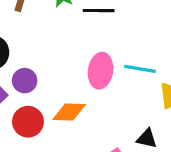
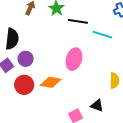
cyan line: (140, 69) -> (102, 35), moved

